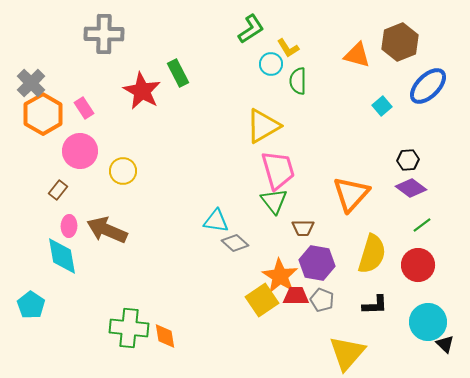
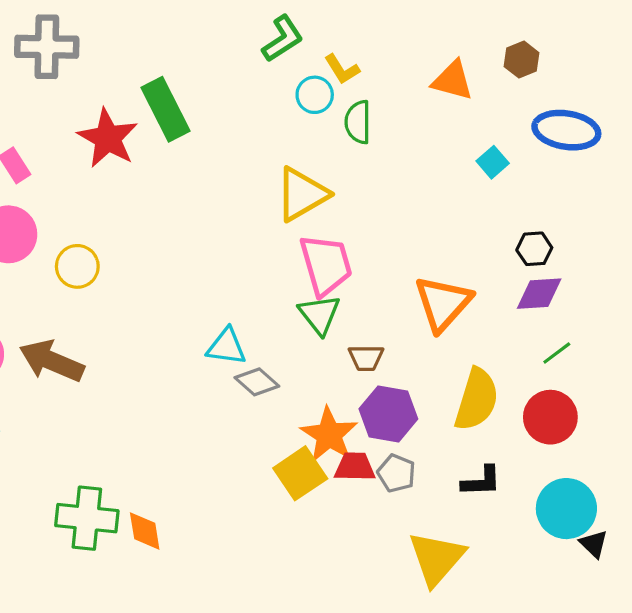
brown hexagon: (400, 42) -> (522, 60), size x0.6
green rectangle: (178, 73) -> (166, 109), size x1.4
blue ellipse: (428, 86) -> (566, 130), turned 54
purple diamond: (411, 188) -> (539, 294), turned -40

